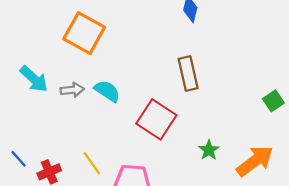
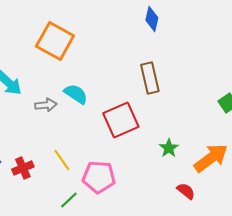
gray arrow: (72, 90) -> (46, 105), moved
red square: (156, 119) -> (121, 120), turned 33

